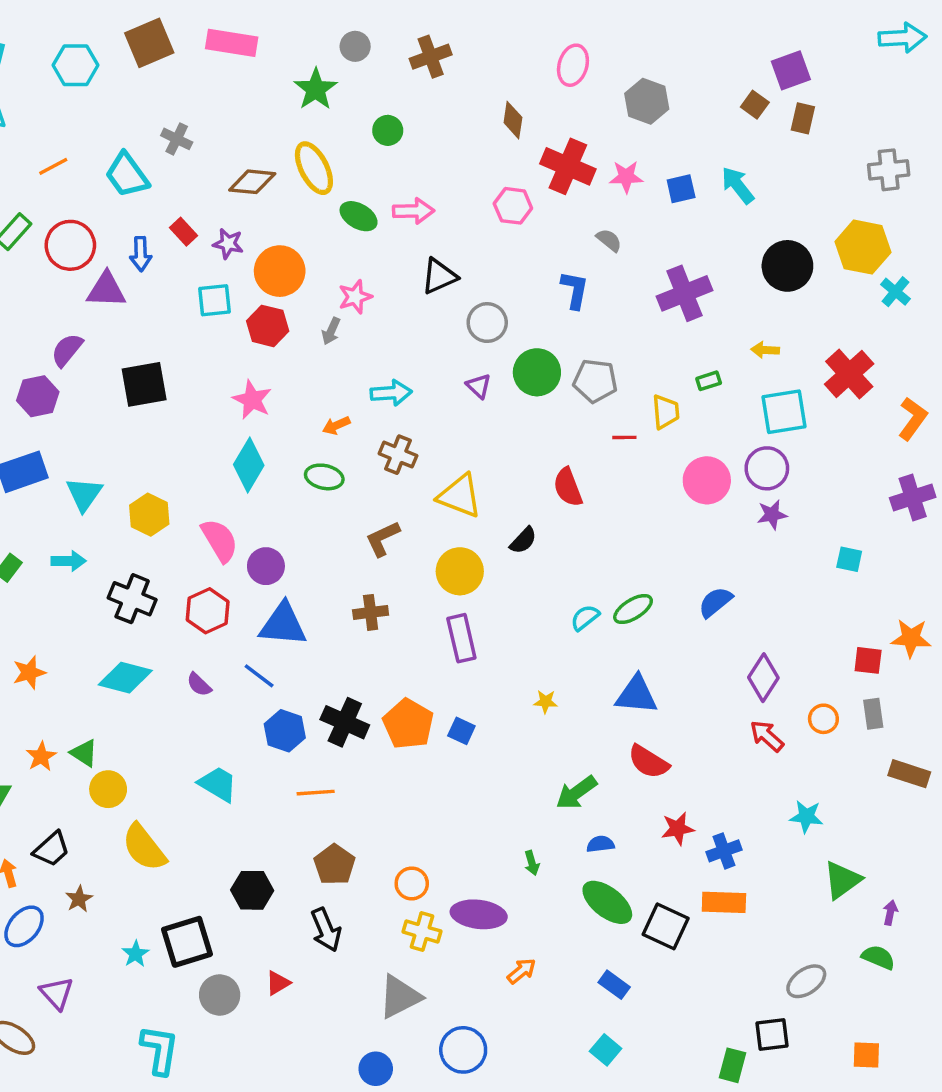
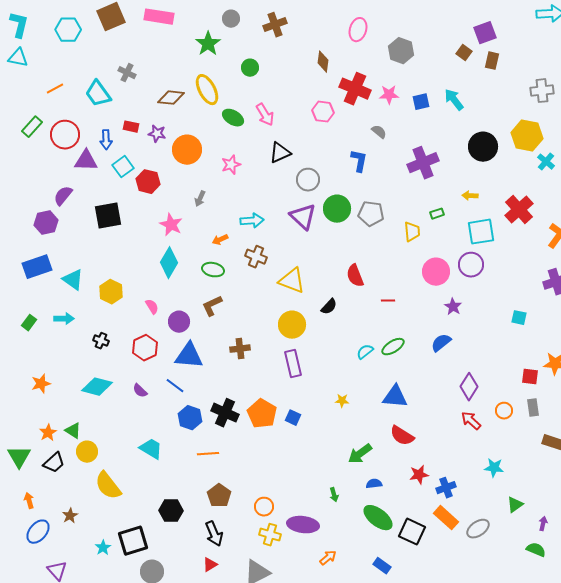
pink arrow: (413, 211) -> (265, 115), turned 60
red rectangle: (184, 232) -> (131, 127), turned -35
cyan square: (214, 300) -> (123, 167), moved, turned -30
red hexagon: (268, 326) -> (148, 182), moved
gray arrow: (331, 331) -> (200, 199), moved
purple triangle: (479, 386) -> (303, 217), size x1.8
red line: (624, 437) -> (388, 301), moved
cyan triangle: (84, 494) -> (73, 280), turned -30
purple star: (772, 515) -> (453, 307), moved, turned -30
brown L-shape: (383, 539) -> (212, 306), moved
pink semicircle: (220, 540) -> (152, 307), size x0.6
black cross: (132, 599) -> (101, 341), size x0.6
black trapezoid: (51, 849) -> (54, 463), moved
green triangle: (842, 880) -> (515, 505), size x0.7
orange rectangle: (724, 902) -> (446, 518), turned 40
gray ellipse: (806, 981) -> (478, 529), moved
red triangle: (278, 983) -> (210, 565), moved

